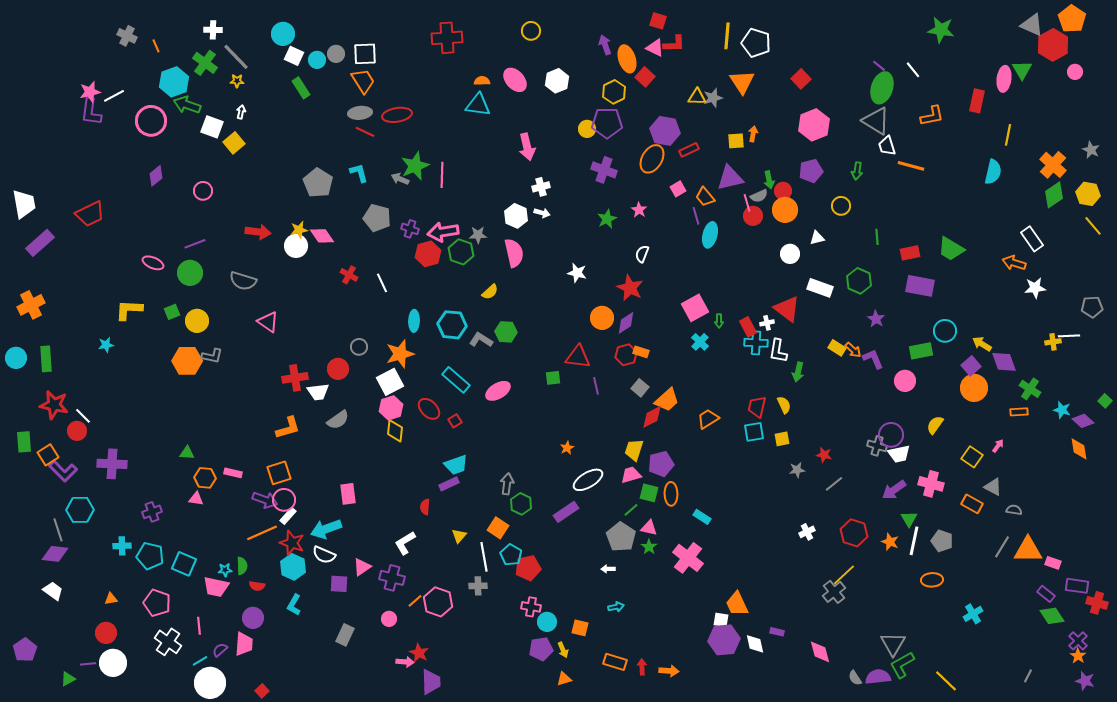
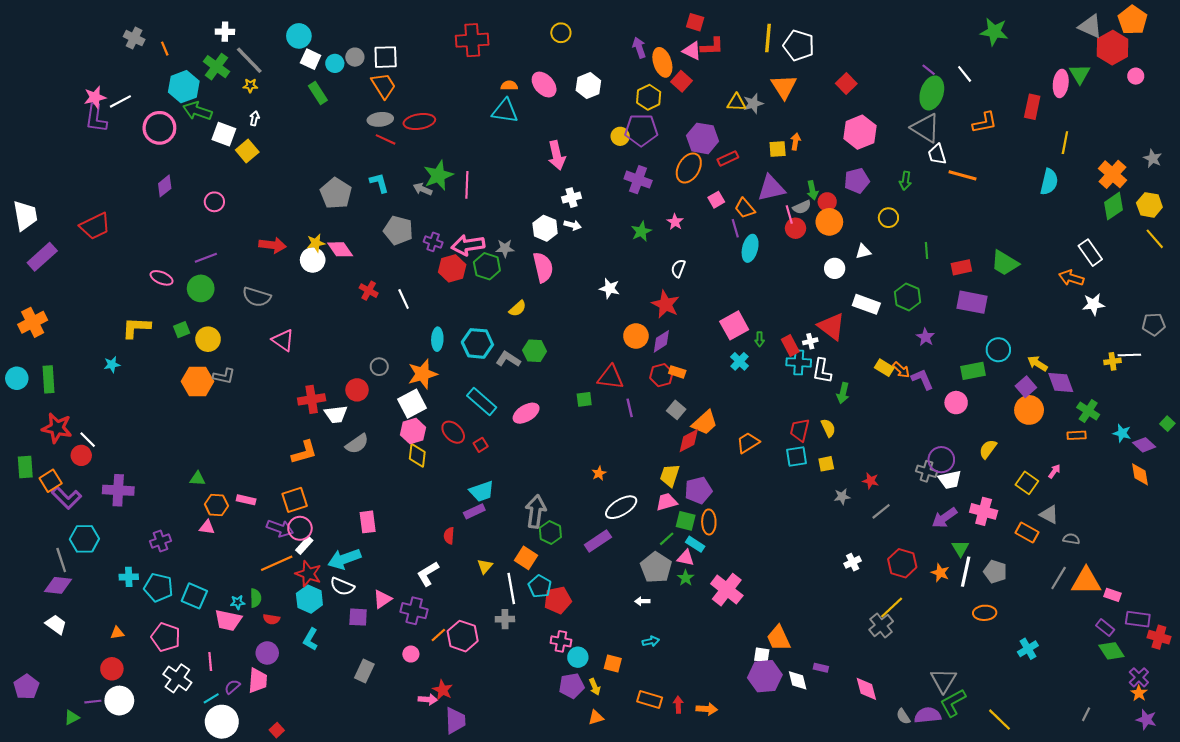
gray arrow: (507, 484) -> (536, 511), size x1.4
cyan rectangle: (702, 517) -> (695, 544), moved

